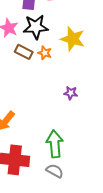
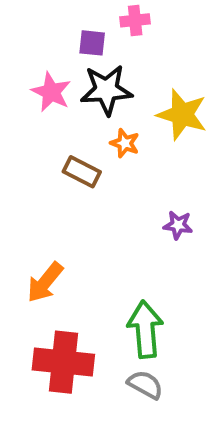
brown rectangle: (24, 52) -> (82, 172), moved

